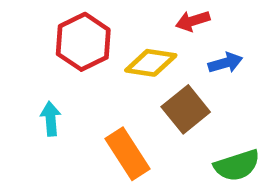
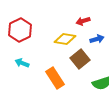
red hexagon: (83, 42) -> (20, 30), moved
cyan arrow: (51, 119) -> (22, 63), turned -64

